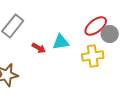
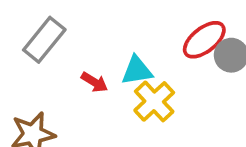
yellow cross: (93, 56) -> (154, 101), moved, turned -35

